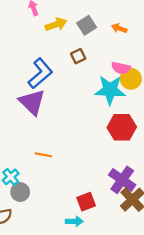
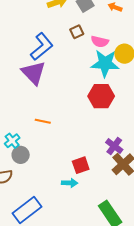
pink semicircle: (121, 68) -> (100, 42), moved
red hexagon: (122, 127) -> (101, 96), moved
purple cross: (122, 180) -> (114, 146), size x0.7

